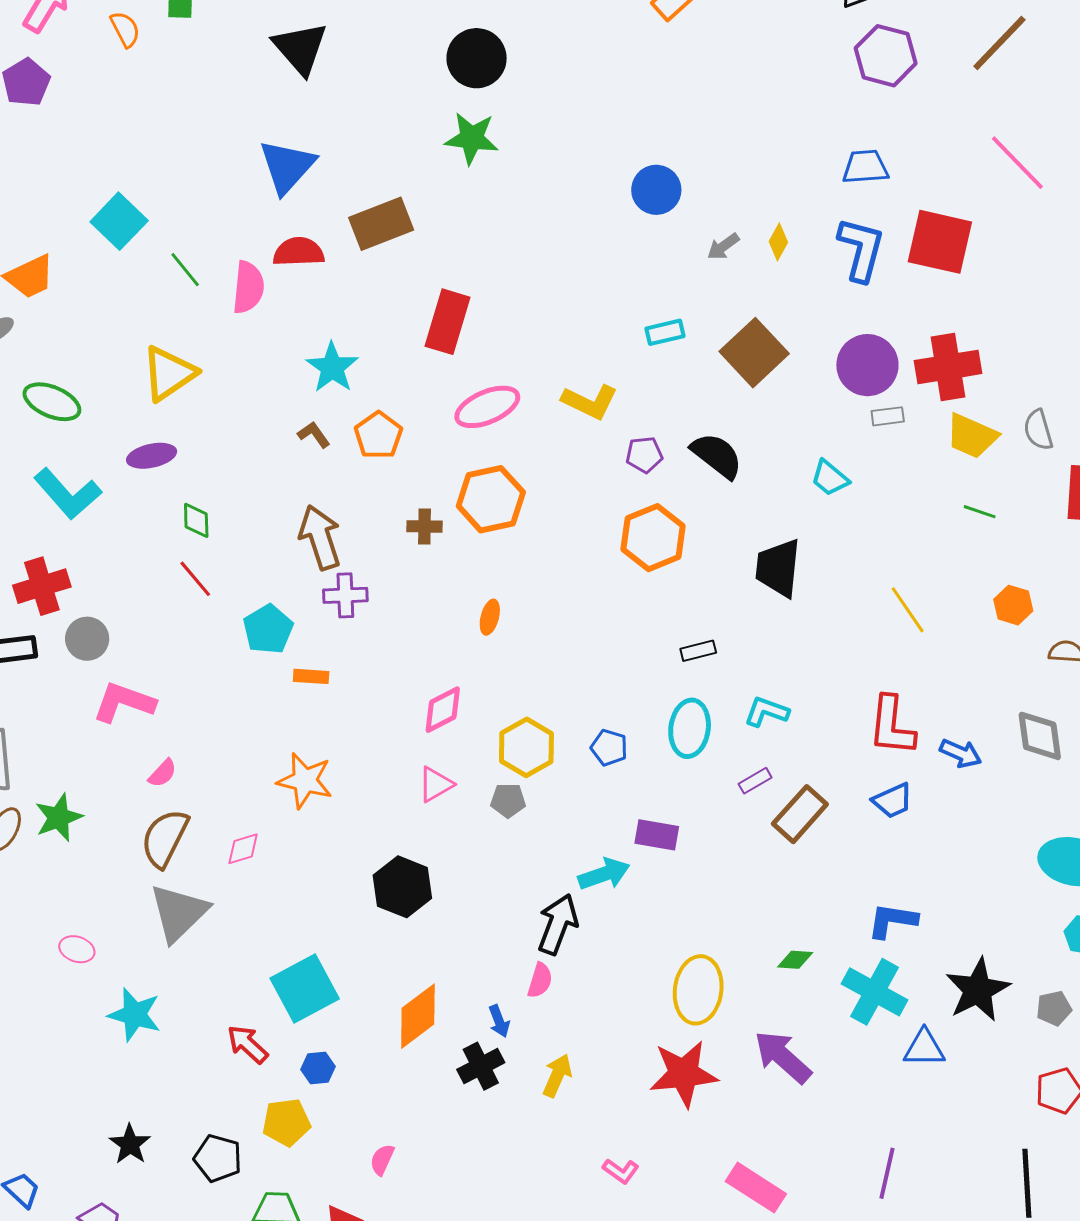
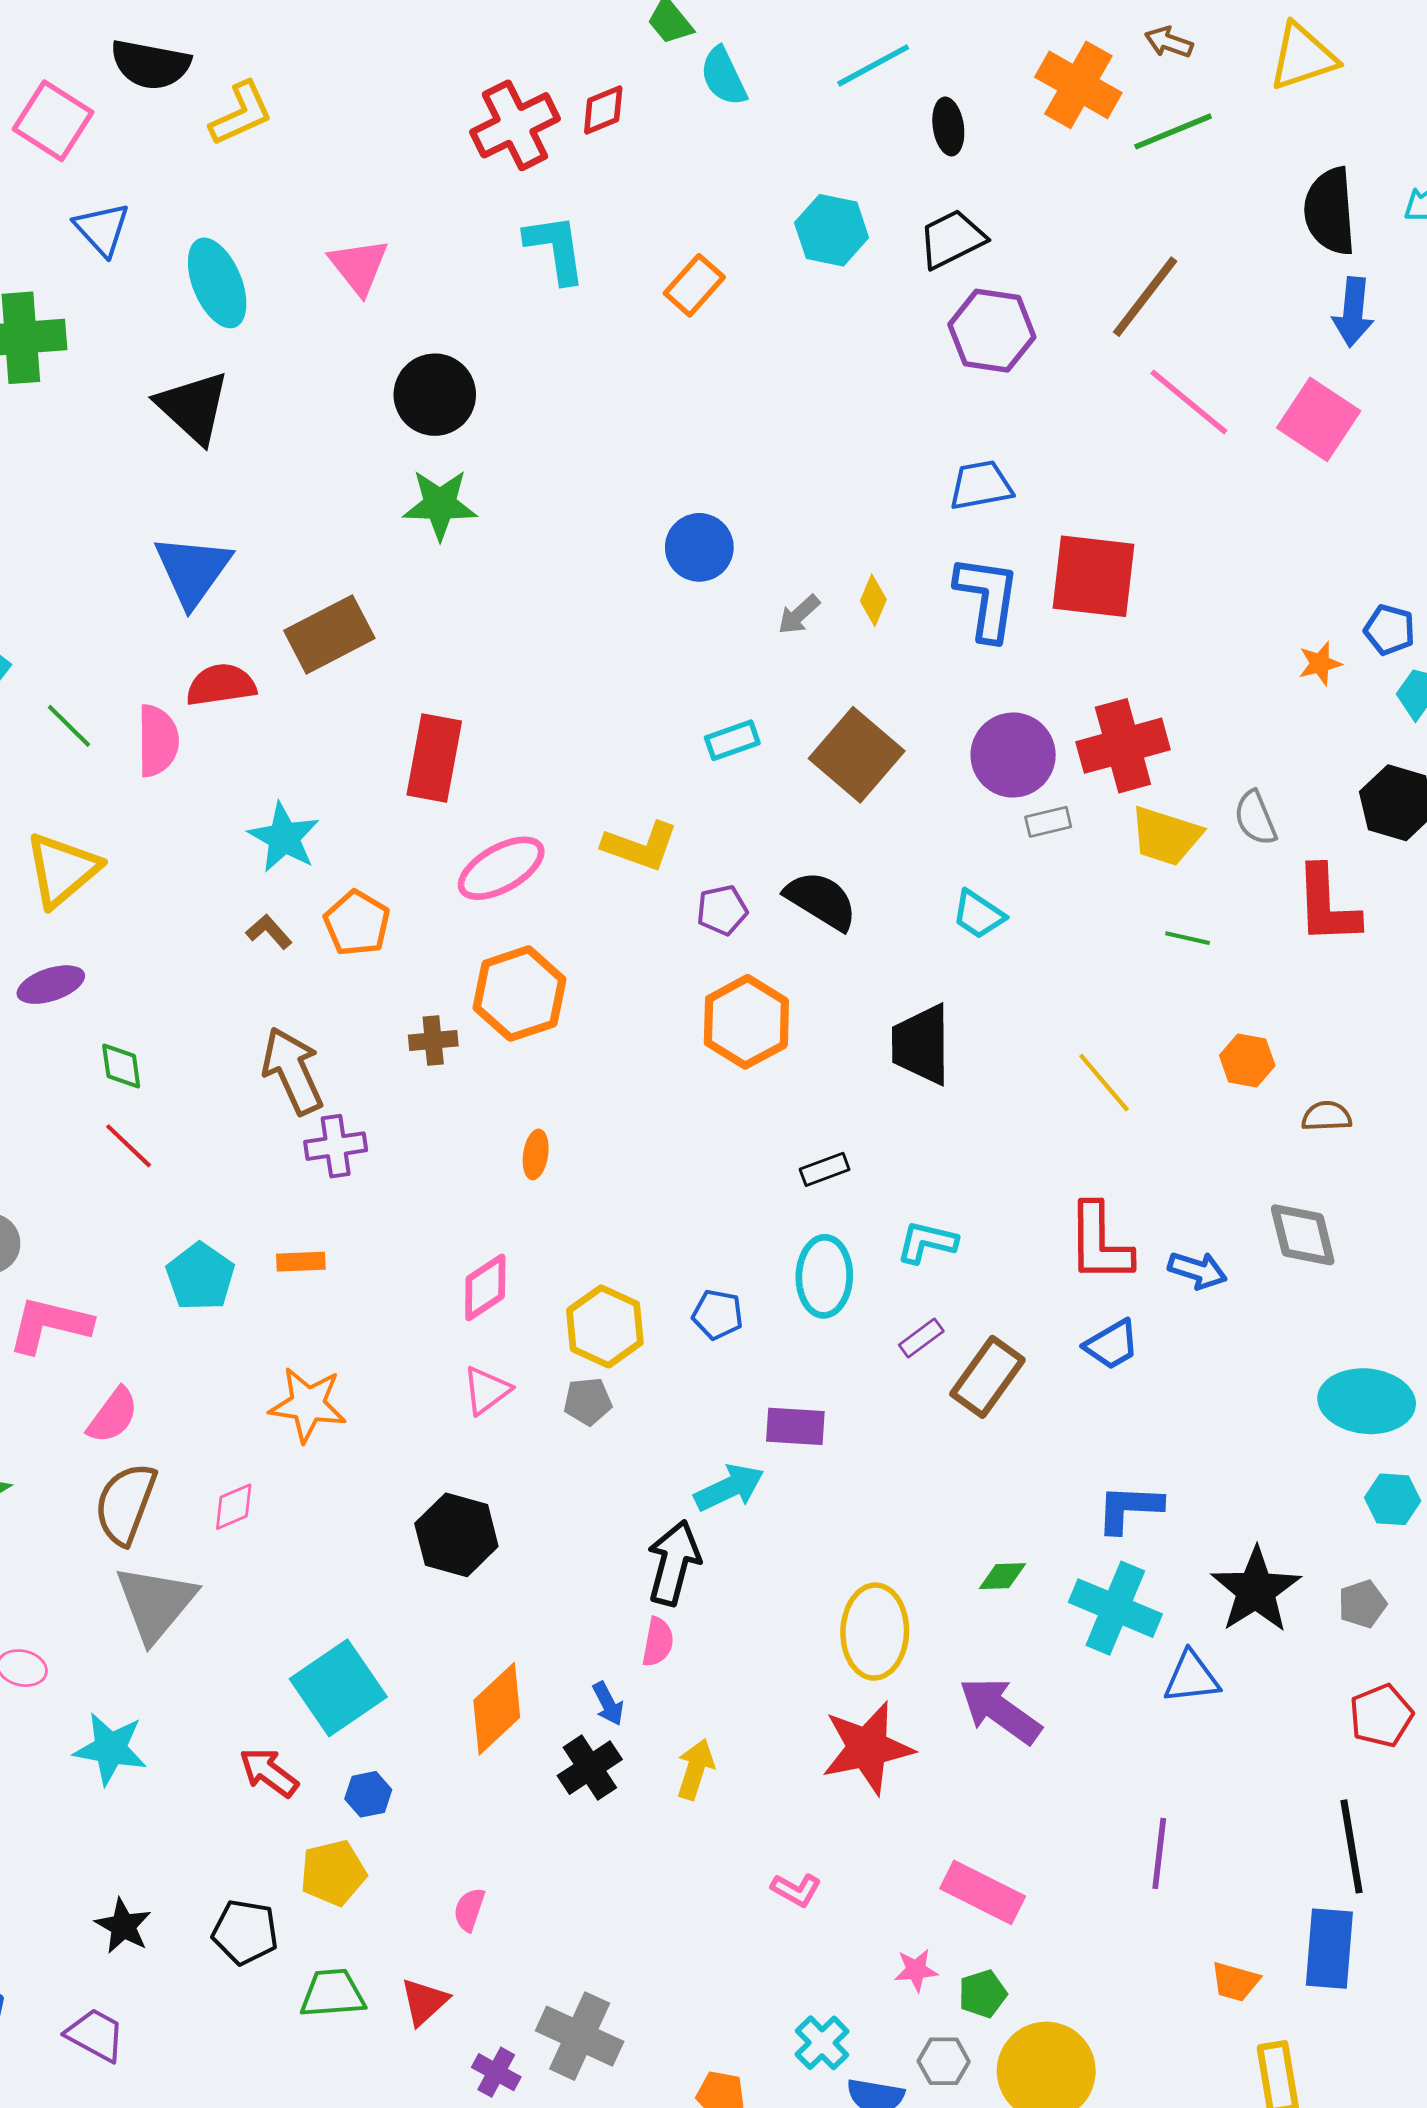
pink line: (1017, 163) -> (1189, 402), moved
cyan pentagon: (268, 629) -> (200, 1277), moved
pink semicircle: (163, 773) -> (113, 1416), size x1.4

